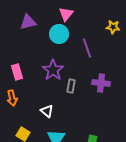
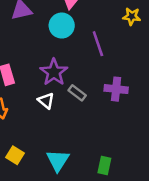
gray rectangle: (71, 86) -> (77, 93), turned -64
white triangle: (47, 111) -> (46, 101), moved

